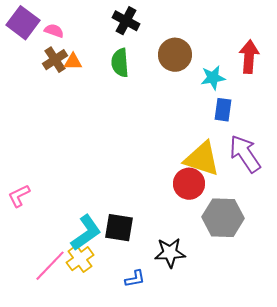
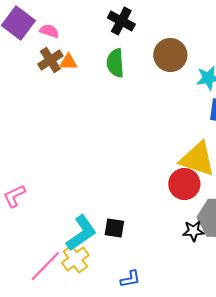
black square: (119, 228) -> (114, 228), size x0.7
black star: (170, 253) -> (193, 231), moved, size x0.7

